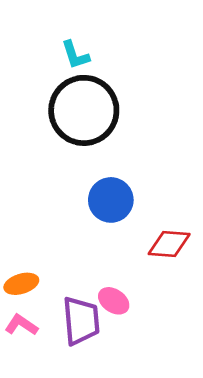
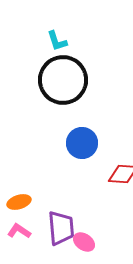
pink ellipse: (114, 301) -> (84, 242), moved

